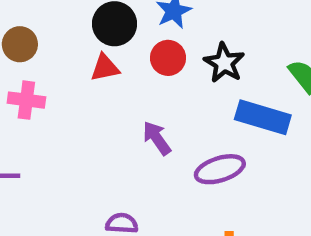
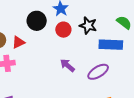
red triangle: (105, 68) -> (18, 42), moved

